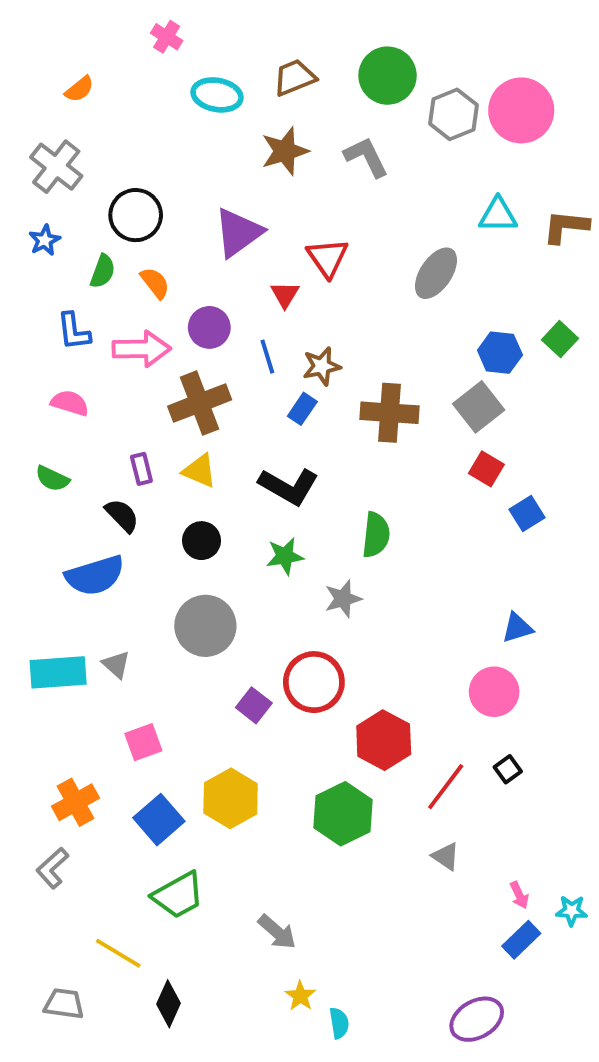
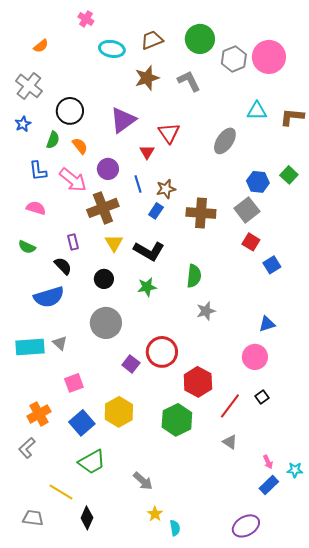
pink arrow: (141, 349) -> (73, 180), turned 40
yellow triangle: (200, 471) -> (114, 243), moved, turned 36
gray star: (343, 599) -> (206, 311), moved

